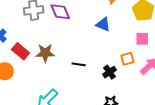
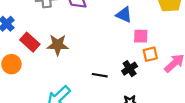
pink square: (142, 39) -> (141, 36), moved
black line: (79, 64) -> (100, 75), moved

